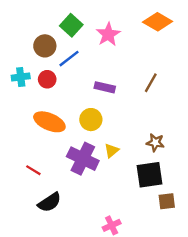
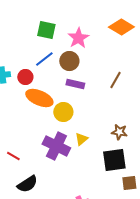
green square: (71, 25) -> (46, 30), turned -30
brown circle: (45, 46) -> (69, 61), moved
orange ellipse: (49, 122) -> (39, 98), moved

